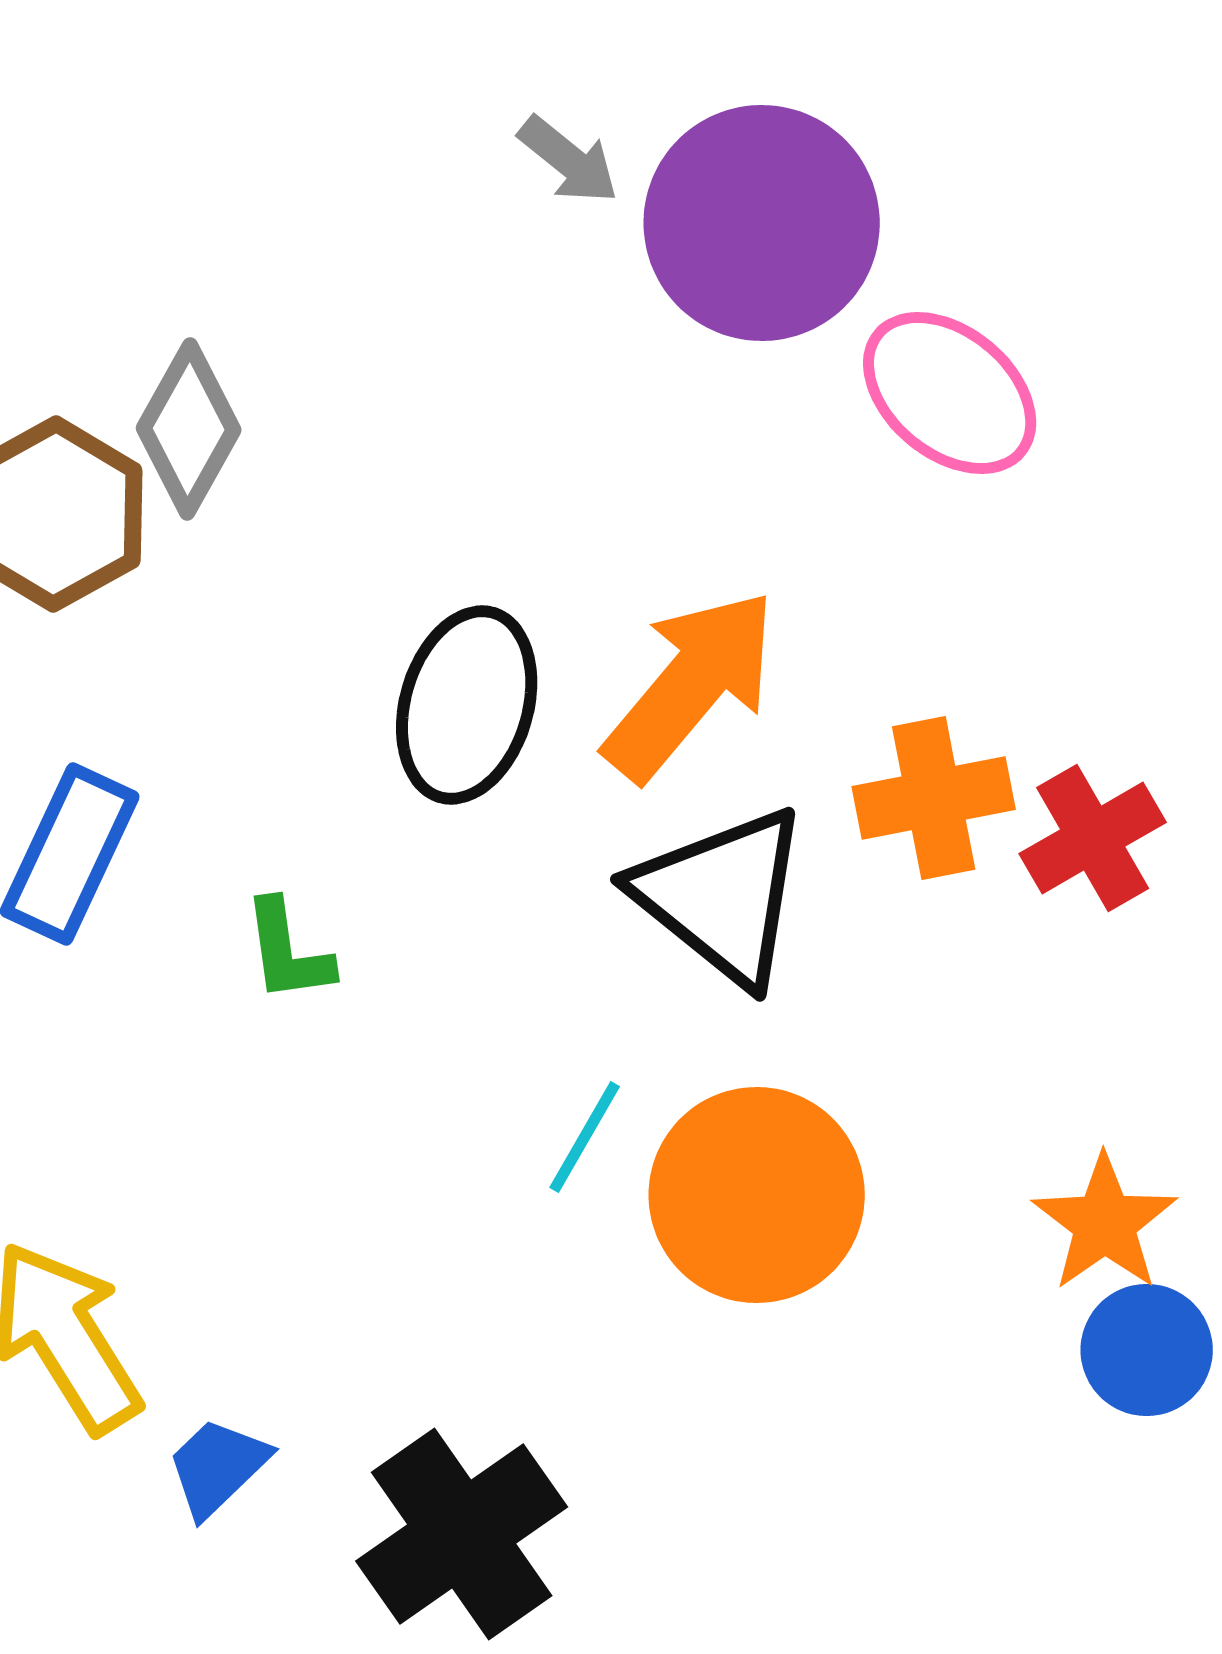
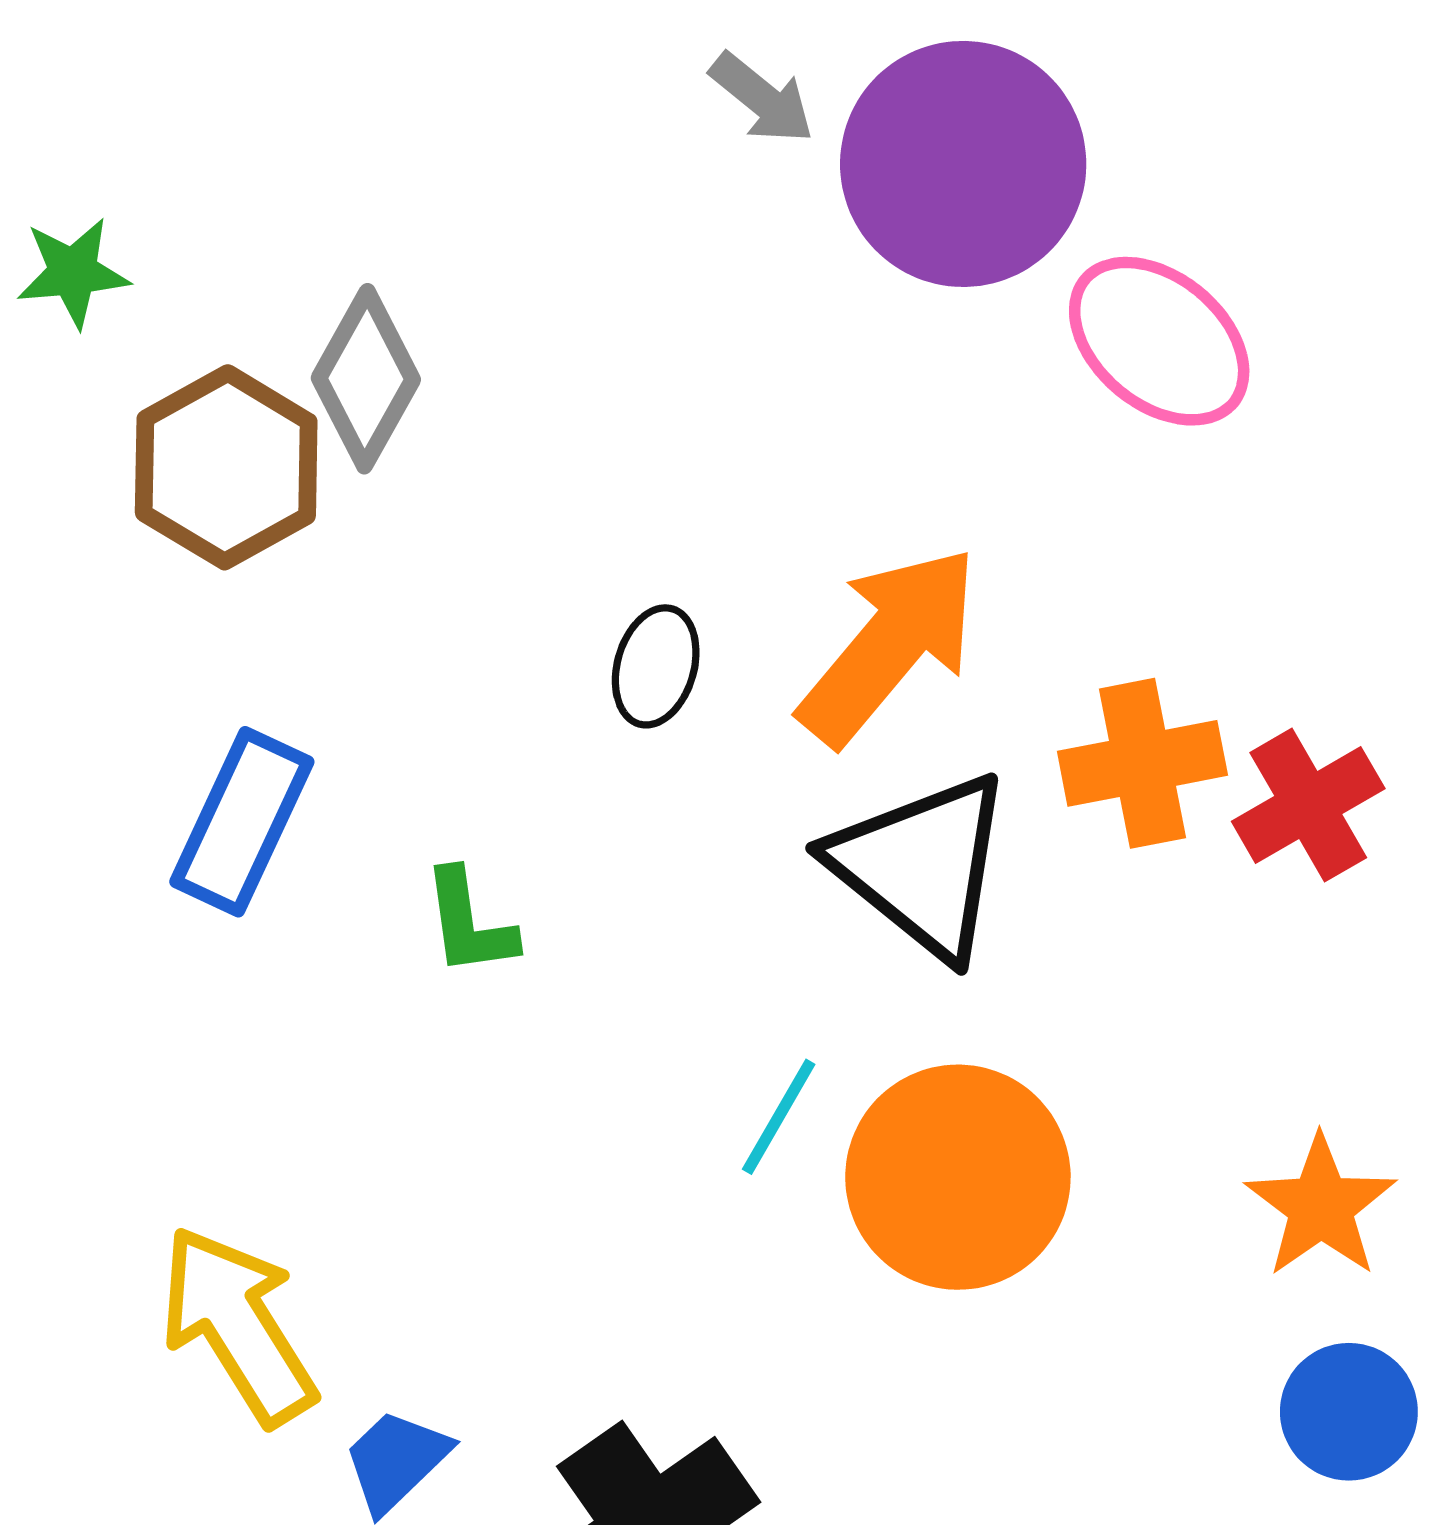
black ellipse: (467, 705) -> (656, 666), size x0.6
blue circle: (1147, 1350) -> (1349, 1412), moved

